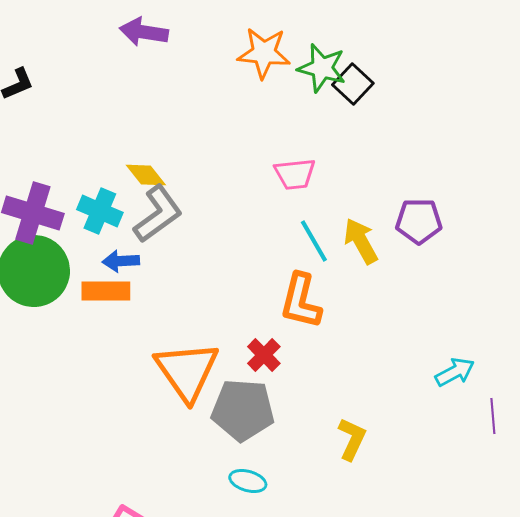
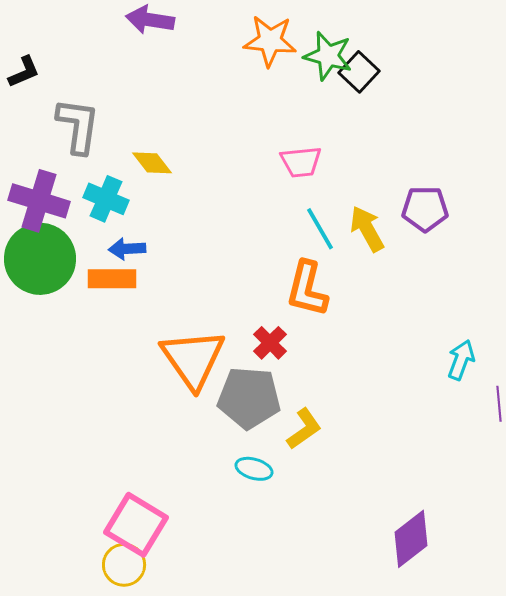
gray L-shape: (158, 214) -> (78, 126), moved, turned -46
cyan arrow: (455, 372) -> (461, 360), turned -42
yellow L-shape: (352, 439) -> (304, 429), moved, turned 30

